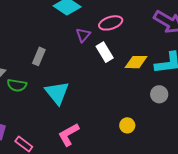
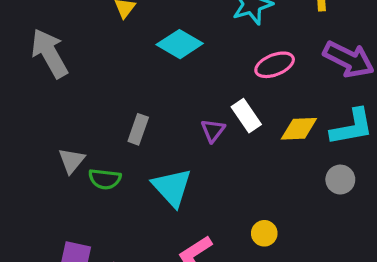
pink ellipse: (111, 23) -> (275, 65), moved
purple triangle: (83, 35) -> (213, 130), moved
yellow circle: (127, 125) -> (264, 233), moved

